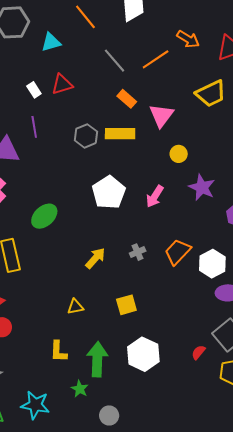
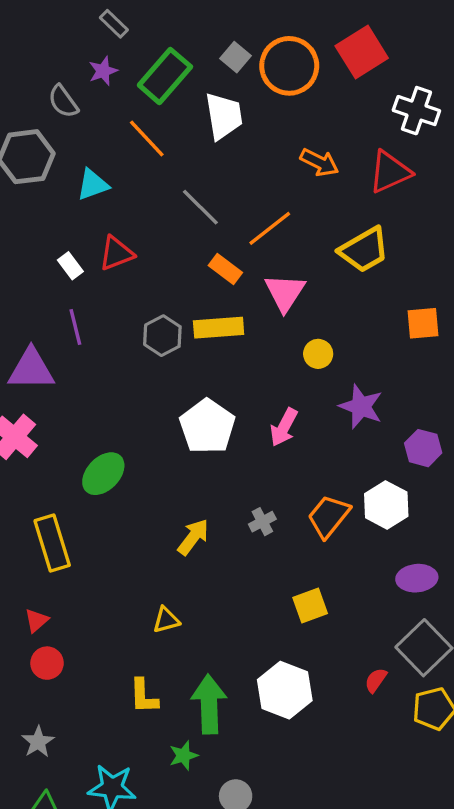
orange line: (156, 59) -> (270, 228), moved
white hexagon: (212, 264) -> (386, 505), moved
yellow square: (126, 305) -> (310, 606), moved
green star: (80, 389) -> (183, 756), turned 30

